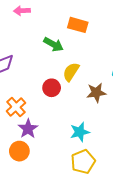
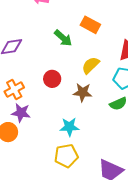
yellow semicircle: (71, 72) -> (91, 65), moved
brown star: (96, 93) -> (83, 92), moved
purple star: (28, 129) -> (21, 113), turned 30

